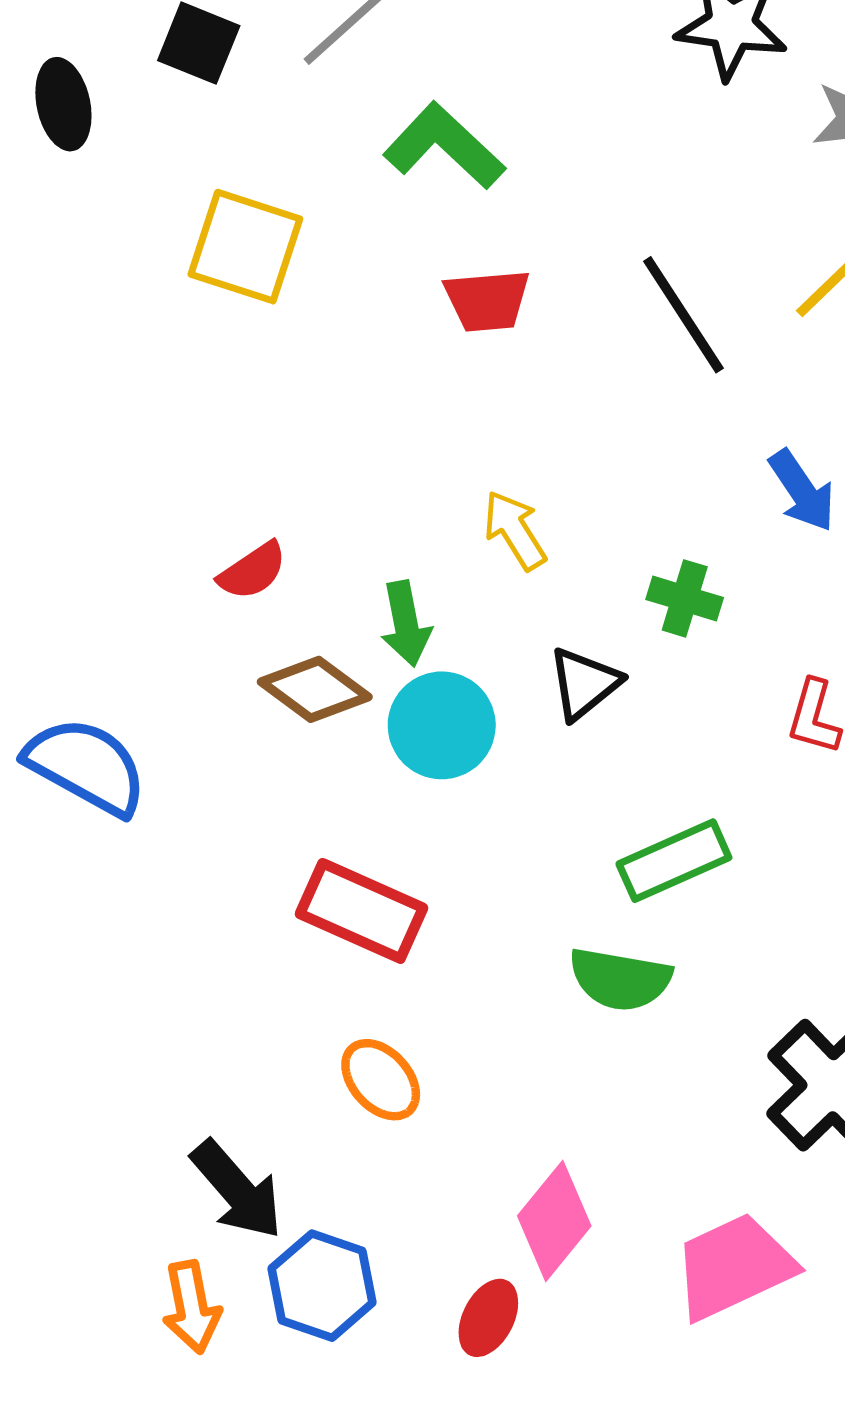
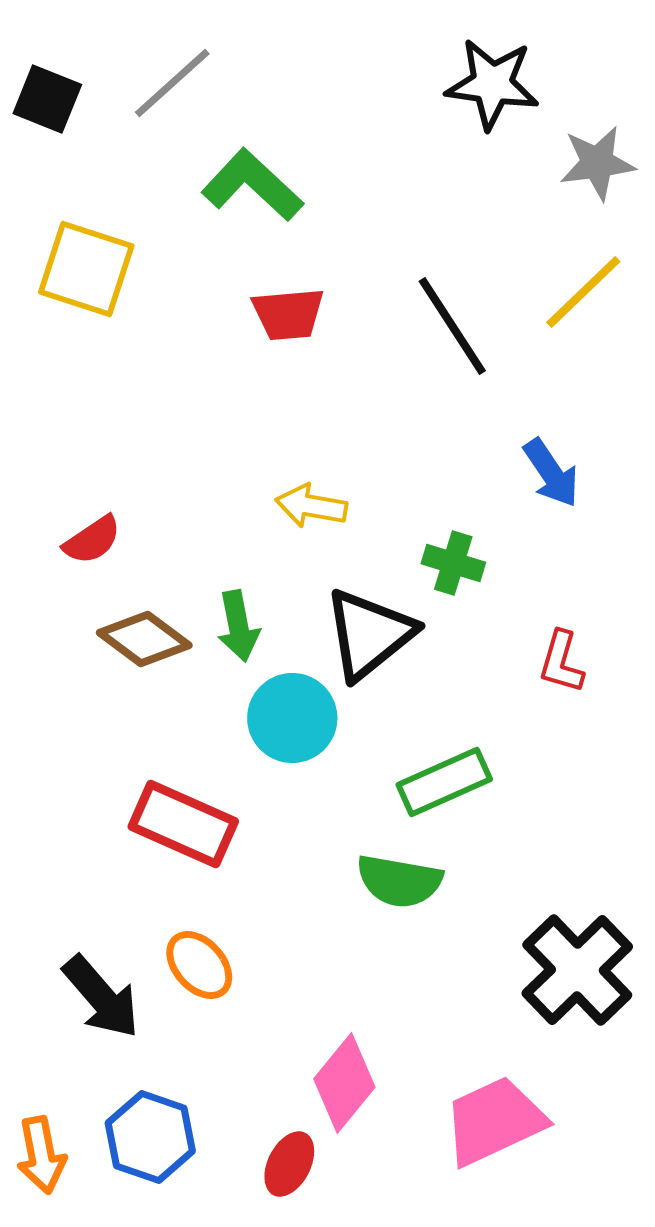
yellow arrow: (515, 530) -> (311, 506), turned -48
green arrow: (406, 624) -> (238, 626), moved
black triangle: (584, 683) -> (369, 634), size x1.5
cyan circle: (442, 725) -> (292, 718), moved
black arrow: (237, 1190) -> (101, 997), moved

